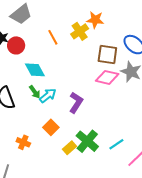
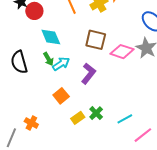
brown square: (107, 54) -> (96, 40), moved
green cross: (87, 141) -> (96, 113), size x0.6
orange cross: (23, 142) -> (31, 123), moved

